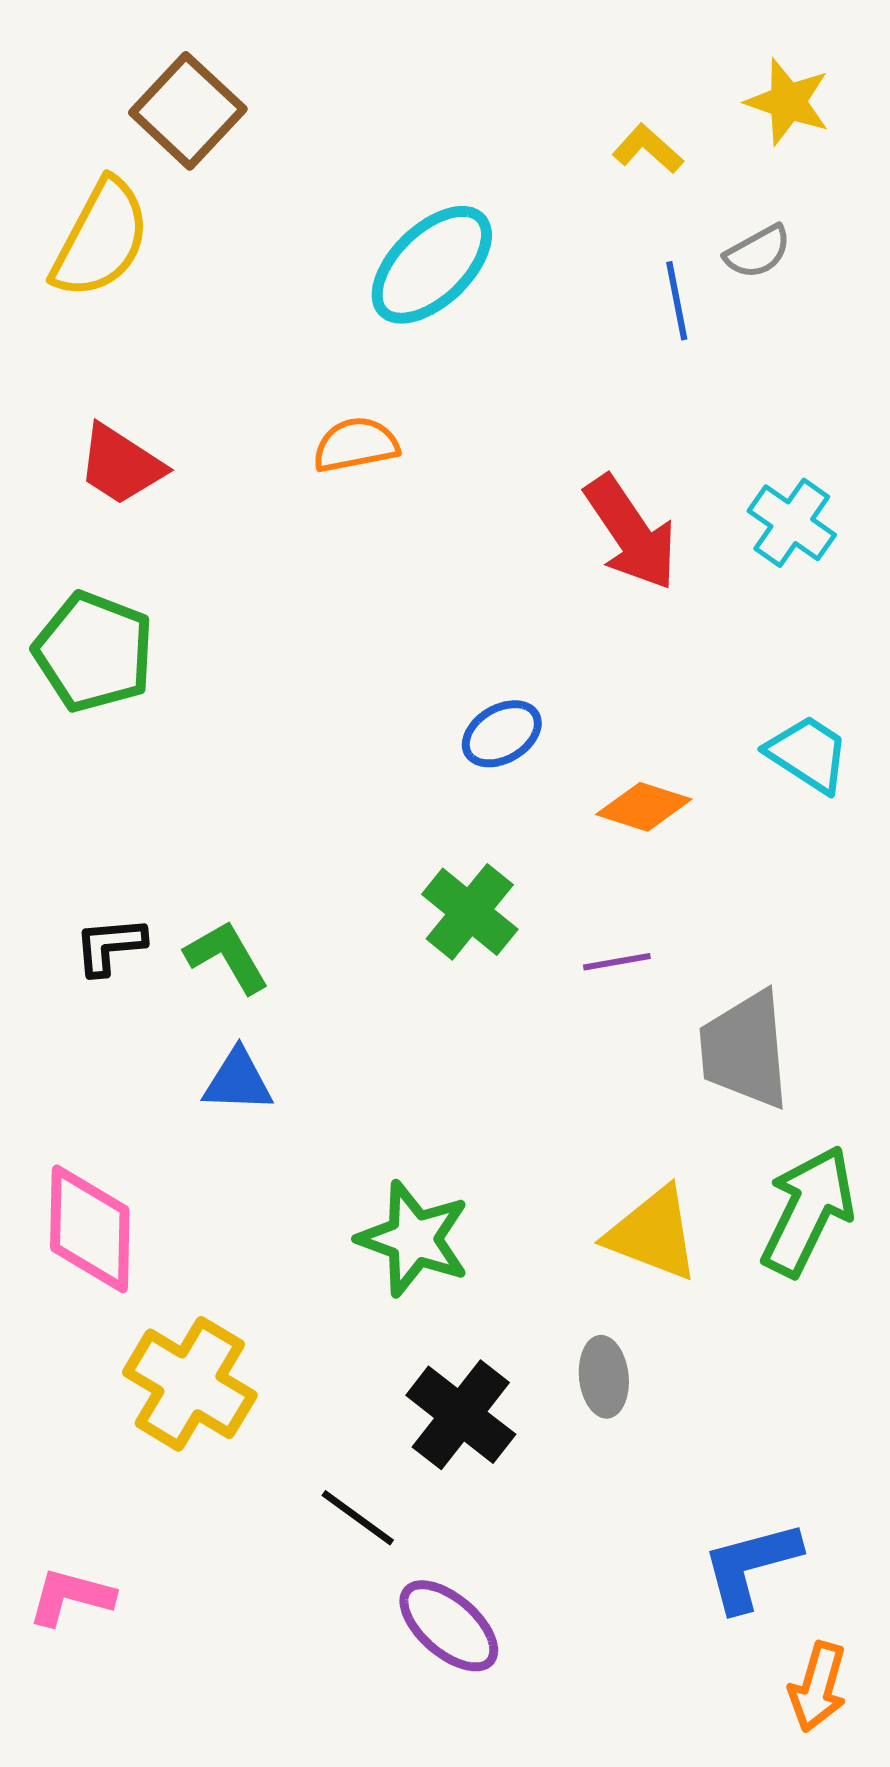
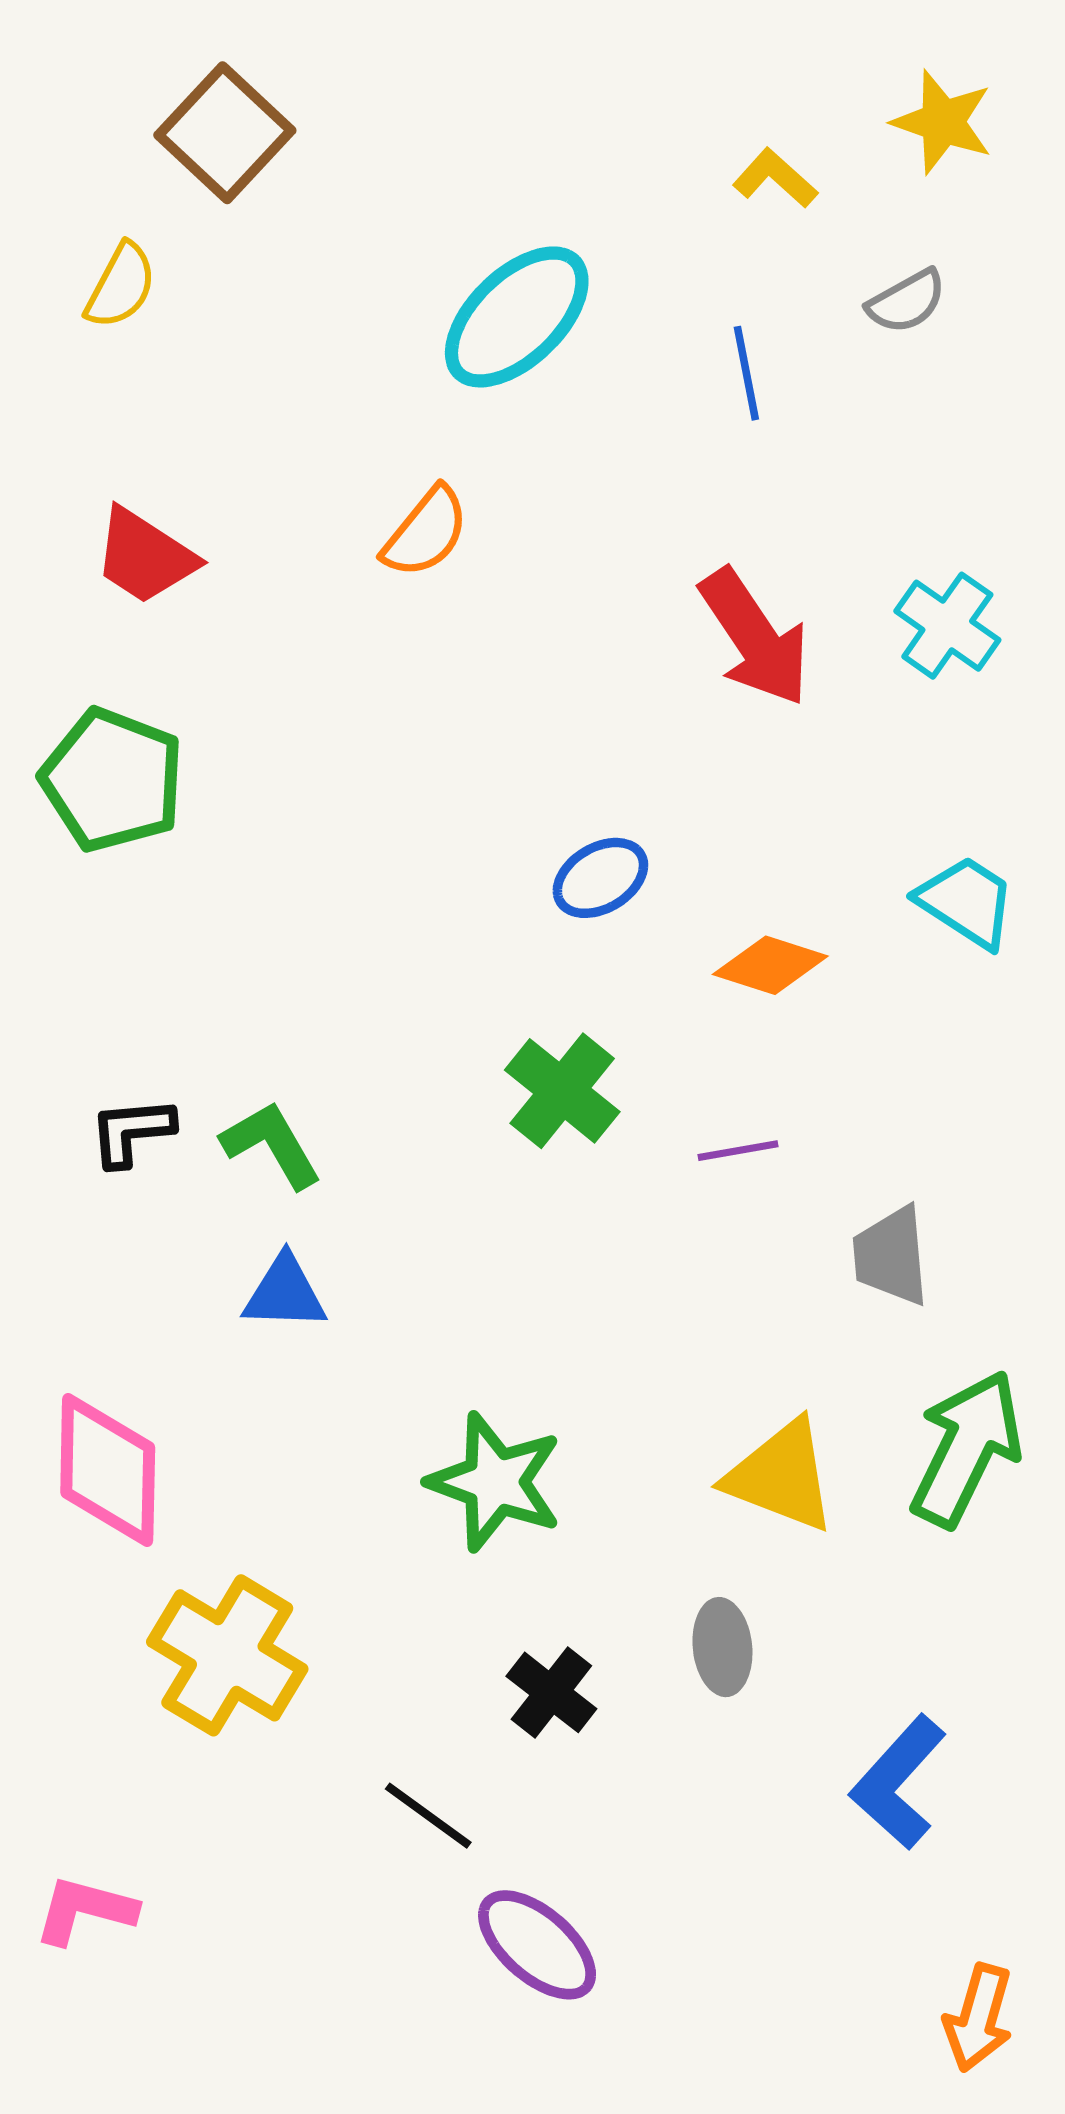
yellow semicircle: (101, 239) -> (121, 286), size x0.6
blue line: (677, 301) -> (746, 373), moved
orange semicircle: (356, 445) -> (426, 532), turned 140
gray trapezoid: (745, 1050) -> (891, 1256), size x0.7
black cross: (461, 1415) -> (551, 1692), size x0.7
blue L-shape: (751, 1566) -> (898, 1782), moved, turned -33

